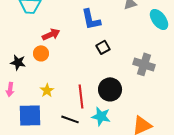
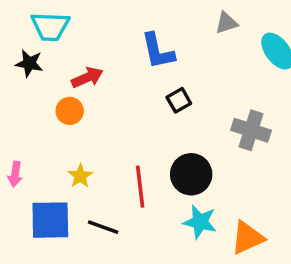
black star: (18, 62) -> (29, 63), moved
cyan star: (101, 116) -> (200, 222), moved
black line: (70, 119) -> (103, 227), moved

